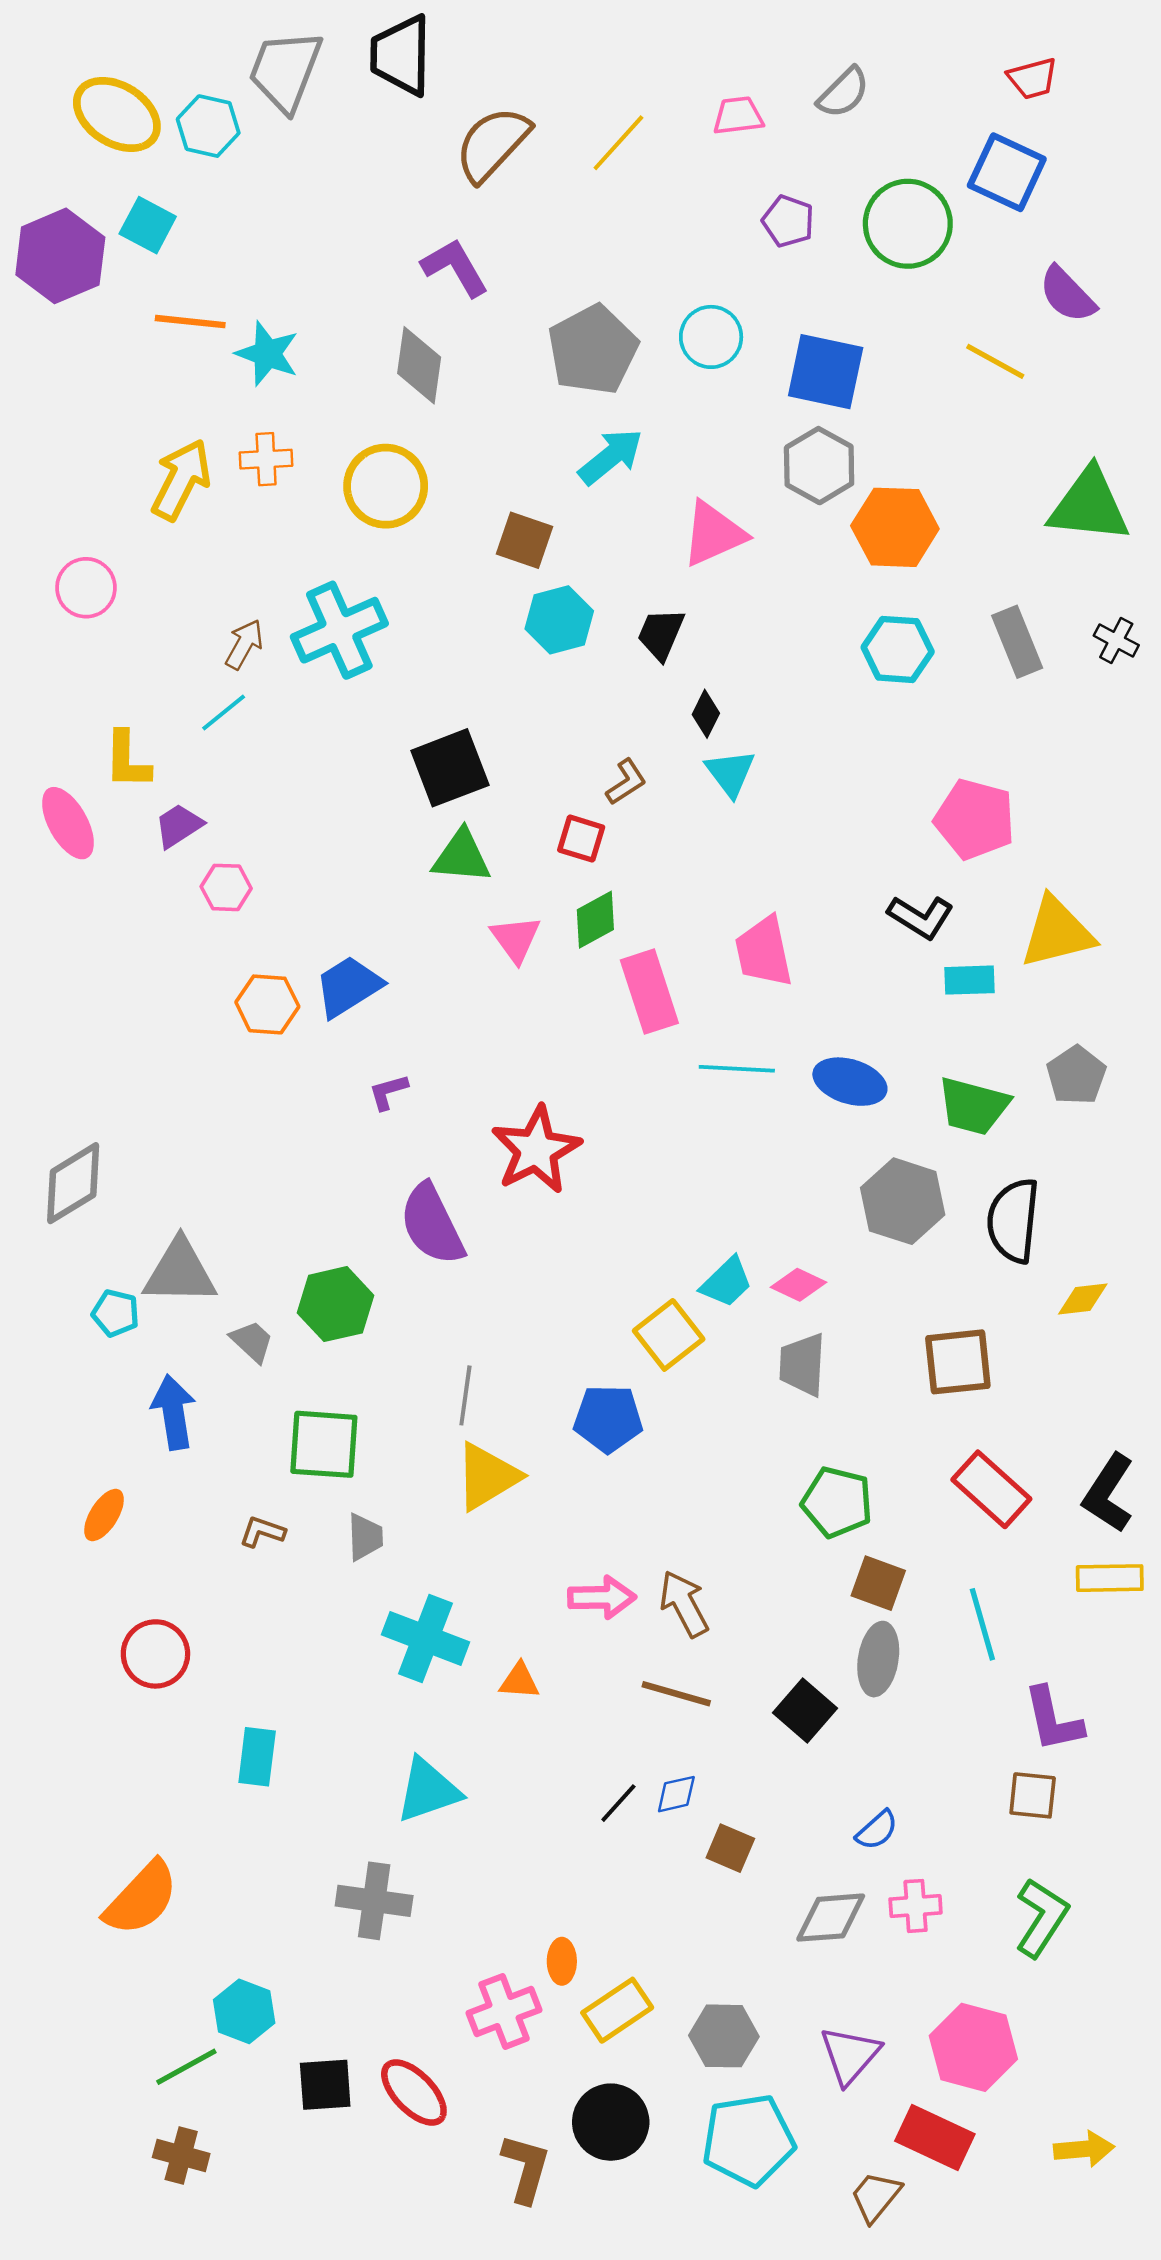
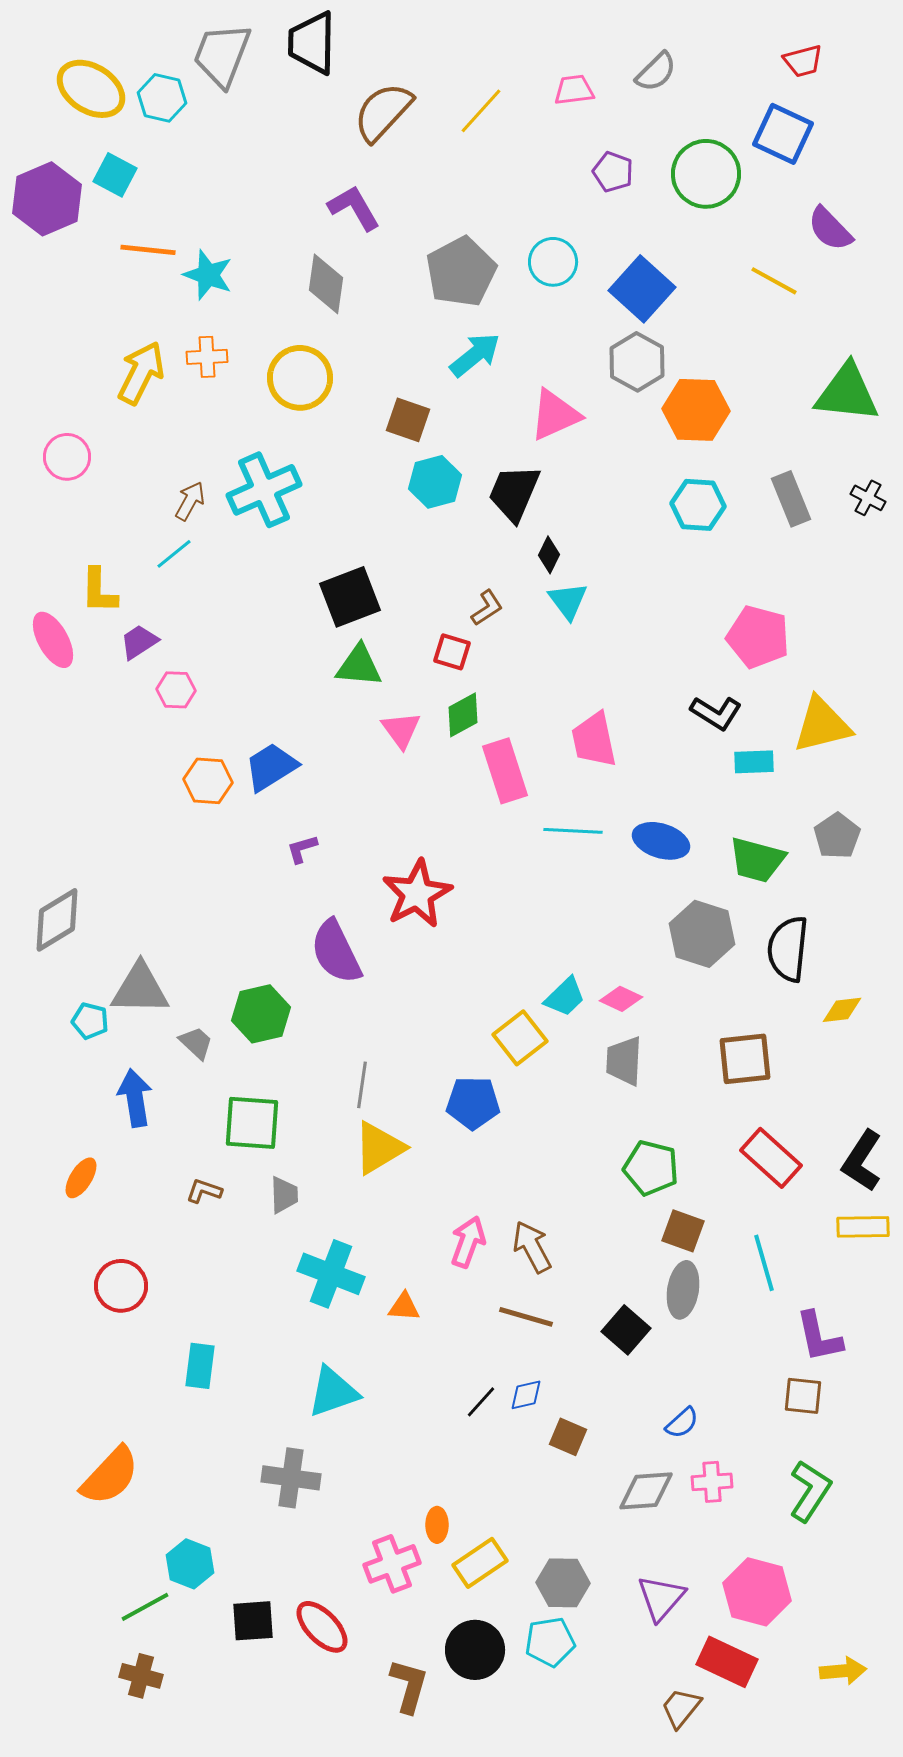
blue square: (826, 372) -> (642, 289), turned 30
black trapezoid: (661, 634) -> (514, 493), size x1.4
pink arrow: (602, 1597) -> (468, 1242), turned -69
cyan pentagon: (748, 2140) -> (550, 1642), moved, size x0.7

